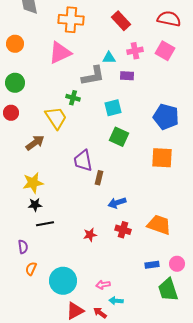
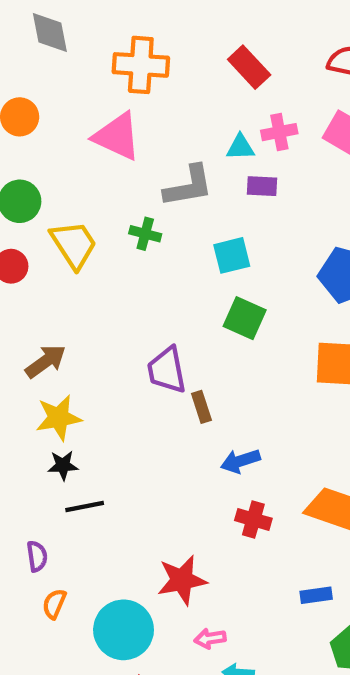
pink triangle: (60, 53) -> (117, 136), turned 50
cyan triangle: (109, 58) -> (240, 147), moved
yellow trapezoid: (56, 118) -> (74, 245), moved
brown arrow: (35, 143) -> (46, 361), moved
brown rectangle: (99, 178) -> (201, 407), turned -32
red star: (90, 235) -> (182, 580), moved, size x1.6

